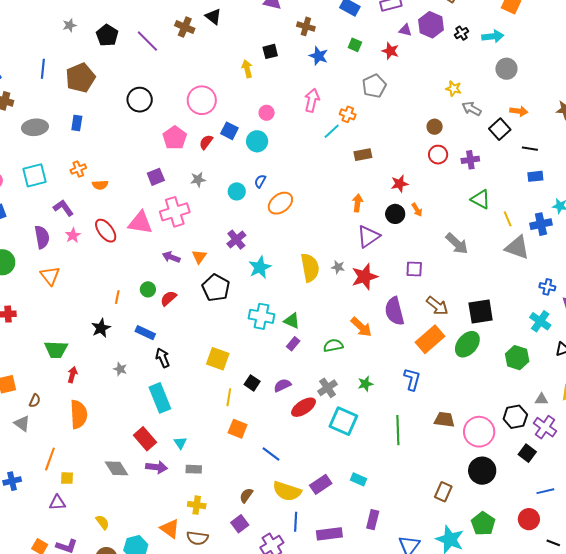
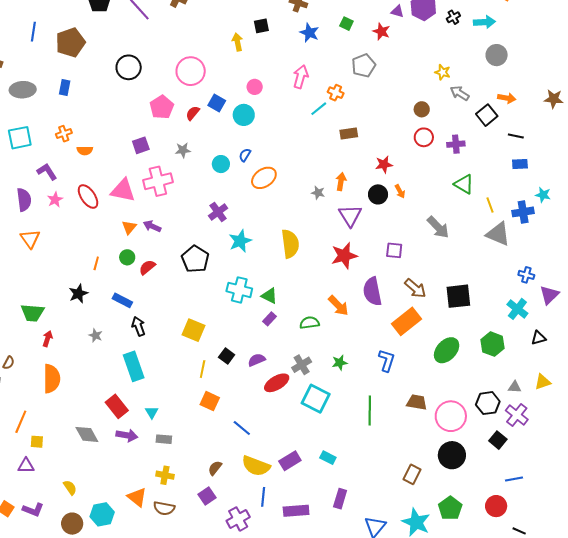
purple triangle: (368, 236) -> (350, 216), turned -30
orange triangle: (199, 257) -> (129, 227), moved
gray star: (338, 267) -> (318, 193), moved
green ellipse: (467, 344) -> (447, 350), moved

